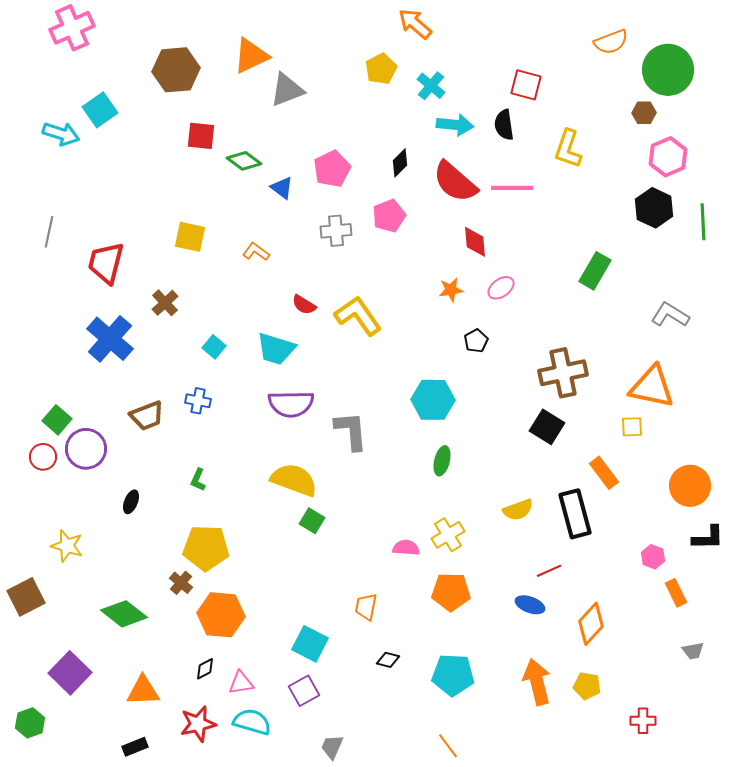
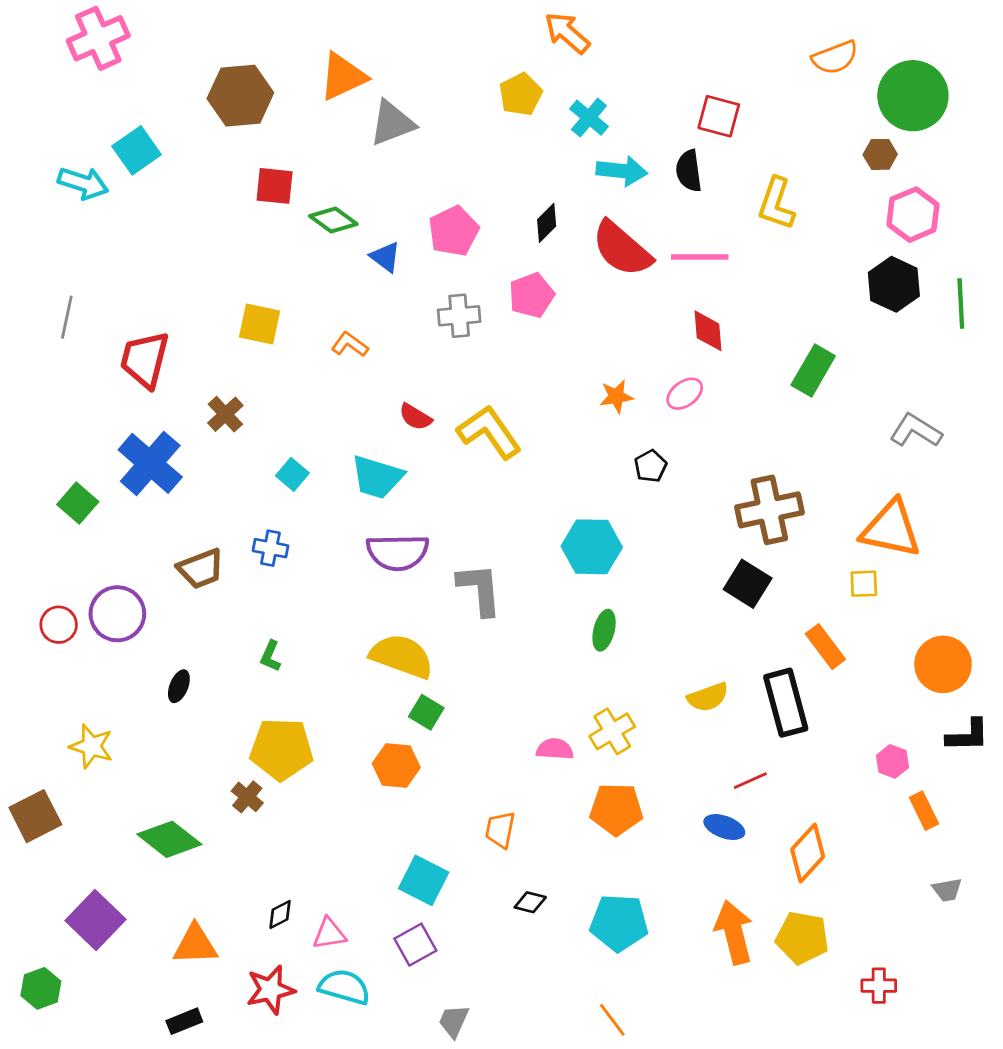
red diamond: (475, 242) -> (708, 331), moved
green square: (57, 420) -> (78, 503), moved
orange hexagon: (221, 615) -> (396, 766), moved, size x0.7
yellow pentagon: (587, 686) -> (802, 938), size x1.4

